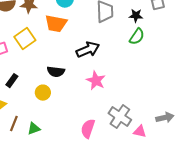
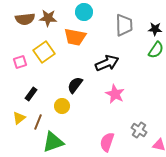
black semicircle: (56, 72) -> (75, 85), turned 120
gray cross: (120, 117) -> (139, 130), size x0.7
brown line: (14, 124) -> (38, 122), moved
green triangle: (34, 129) -> (53, 142), size x1.6

